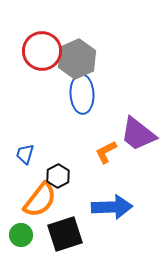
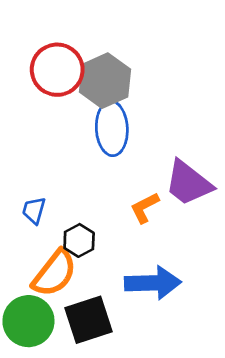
green circle: (21, 235) -> (28, 321), size x1.6

